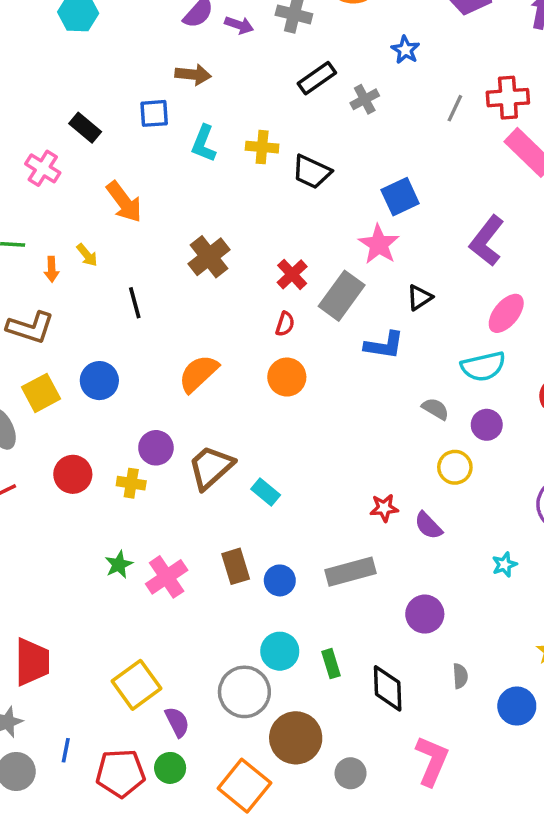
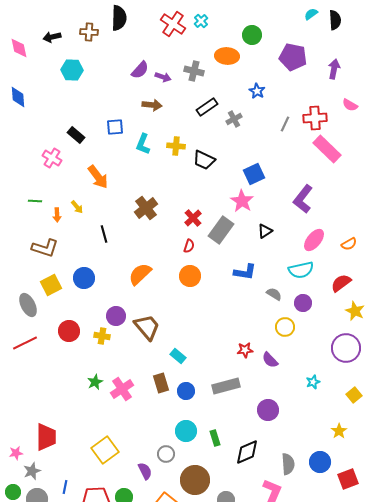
brown arrow: (193, 75) -> (152, 105), moved
blue L-shape: (384, 345) -> (245, 272), moved
brown trapezoid: (211, 467) -> (147, 327), turned 92
cyan rectangle: (266, 492) -> (178, 356), moved
gray semicircle: (460, 676) -> (288, 464), moved, size x1.5
black diamond: (388, 688) -> (247, 452), turned 68
gray circle: (244, 692) -> (166, 454), size x0.6
purple semicircle: (177, 722) -> (145, 471), moved

